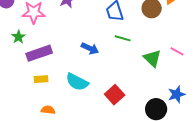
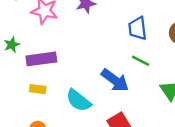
green star: (18, 37) -> (12, 45), moved
blue arrow: (90, 48) -> (115, 80), moved, size x1.4

